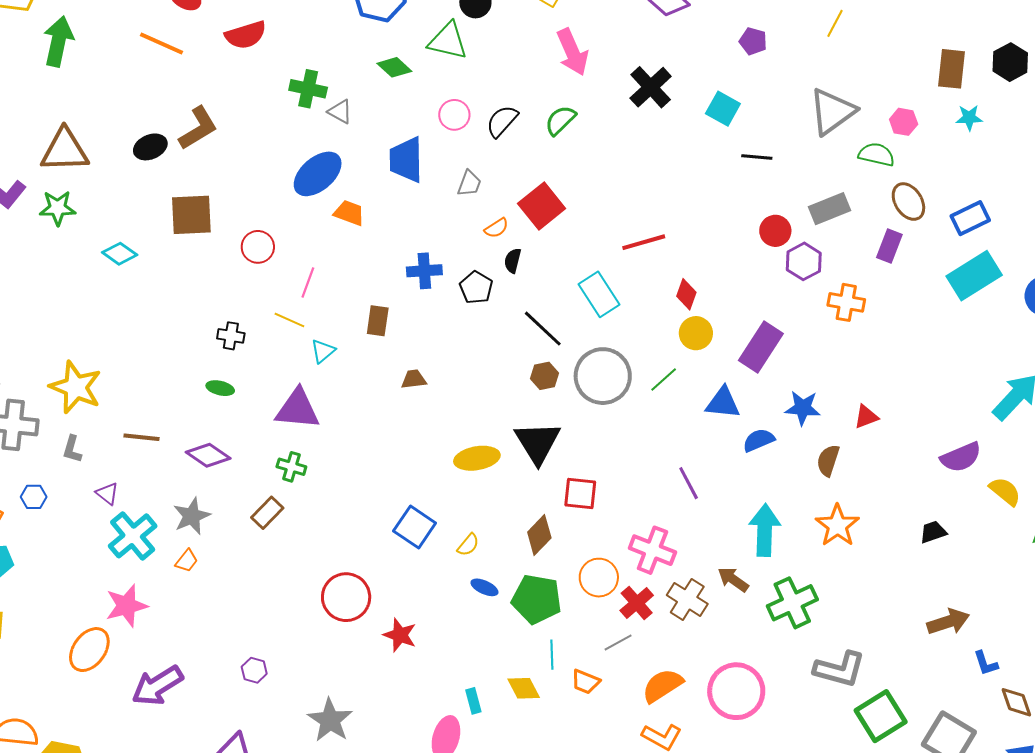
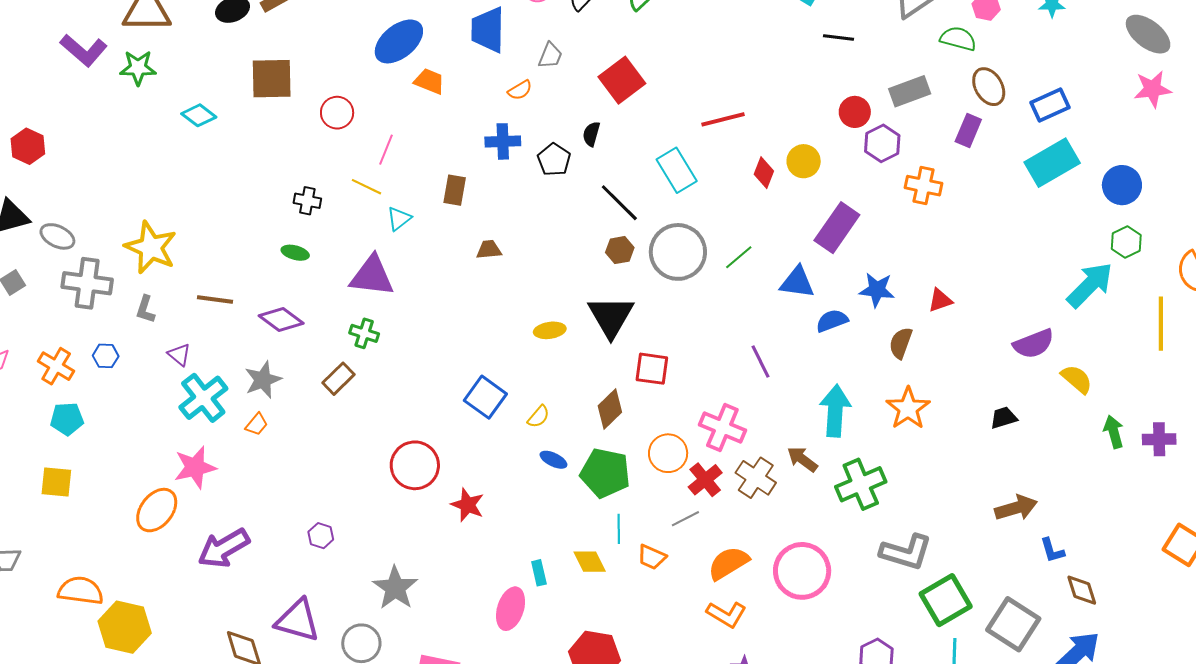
orange semicircle: (496, 228) -> (520, 90), moved
yellow circle: (696, 333) -> (804, 161), moved
yellow ellipse: (477, 458) -> (550, 330), size x0.7

